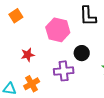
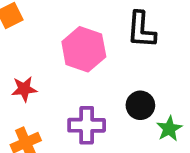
black circle: (82, 53) -> (140, 105), moved

